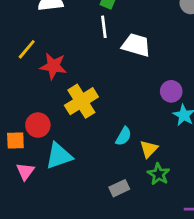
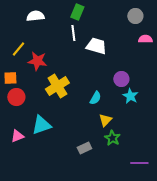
red circle: (38, 125) -> (16, 97), moved
cyan semicircle: (123, 136) -> (95, 98), moved
orange square: (15, 140) -> (10, 78), moved
pink triangle: (25, 171) -> (17, 136), turned 32

